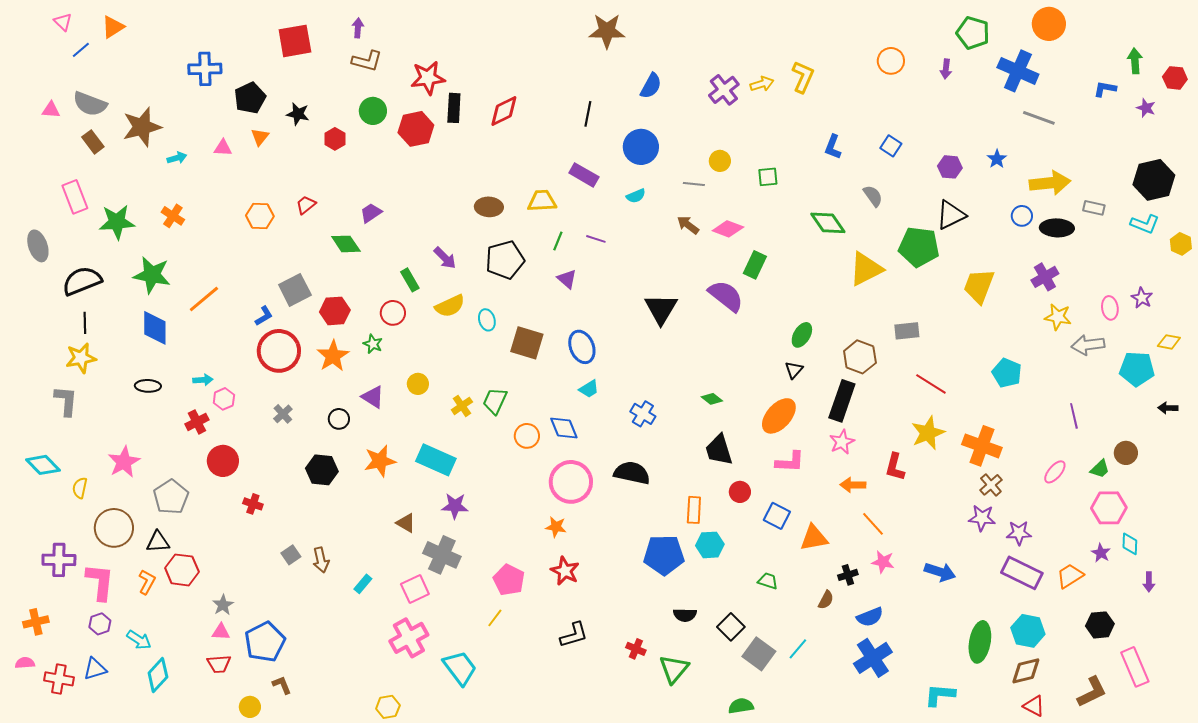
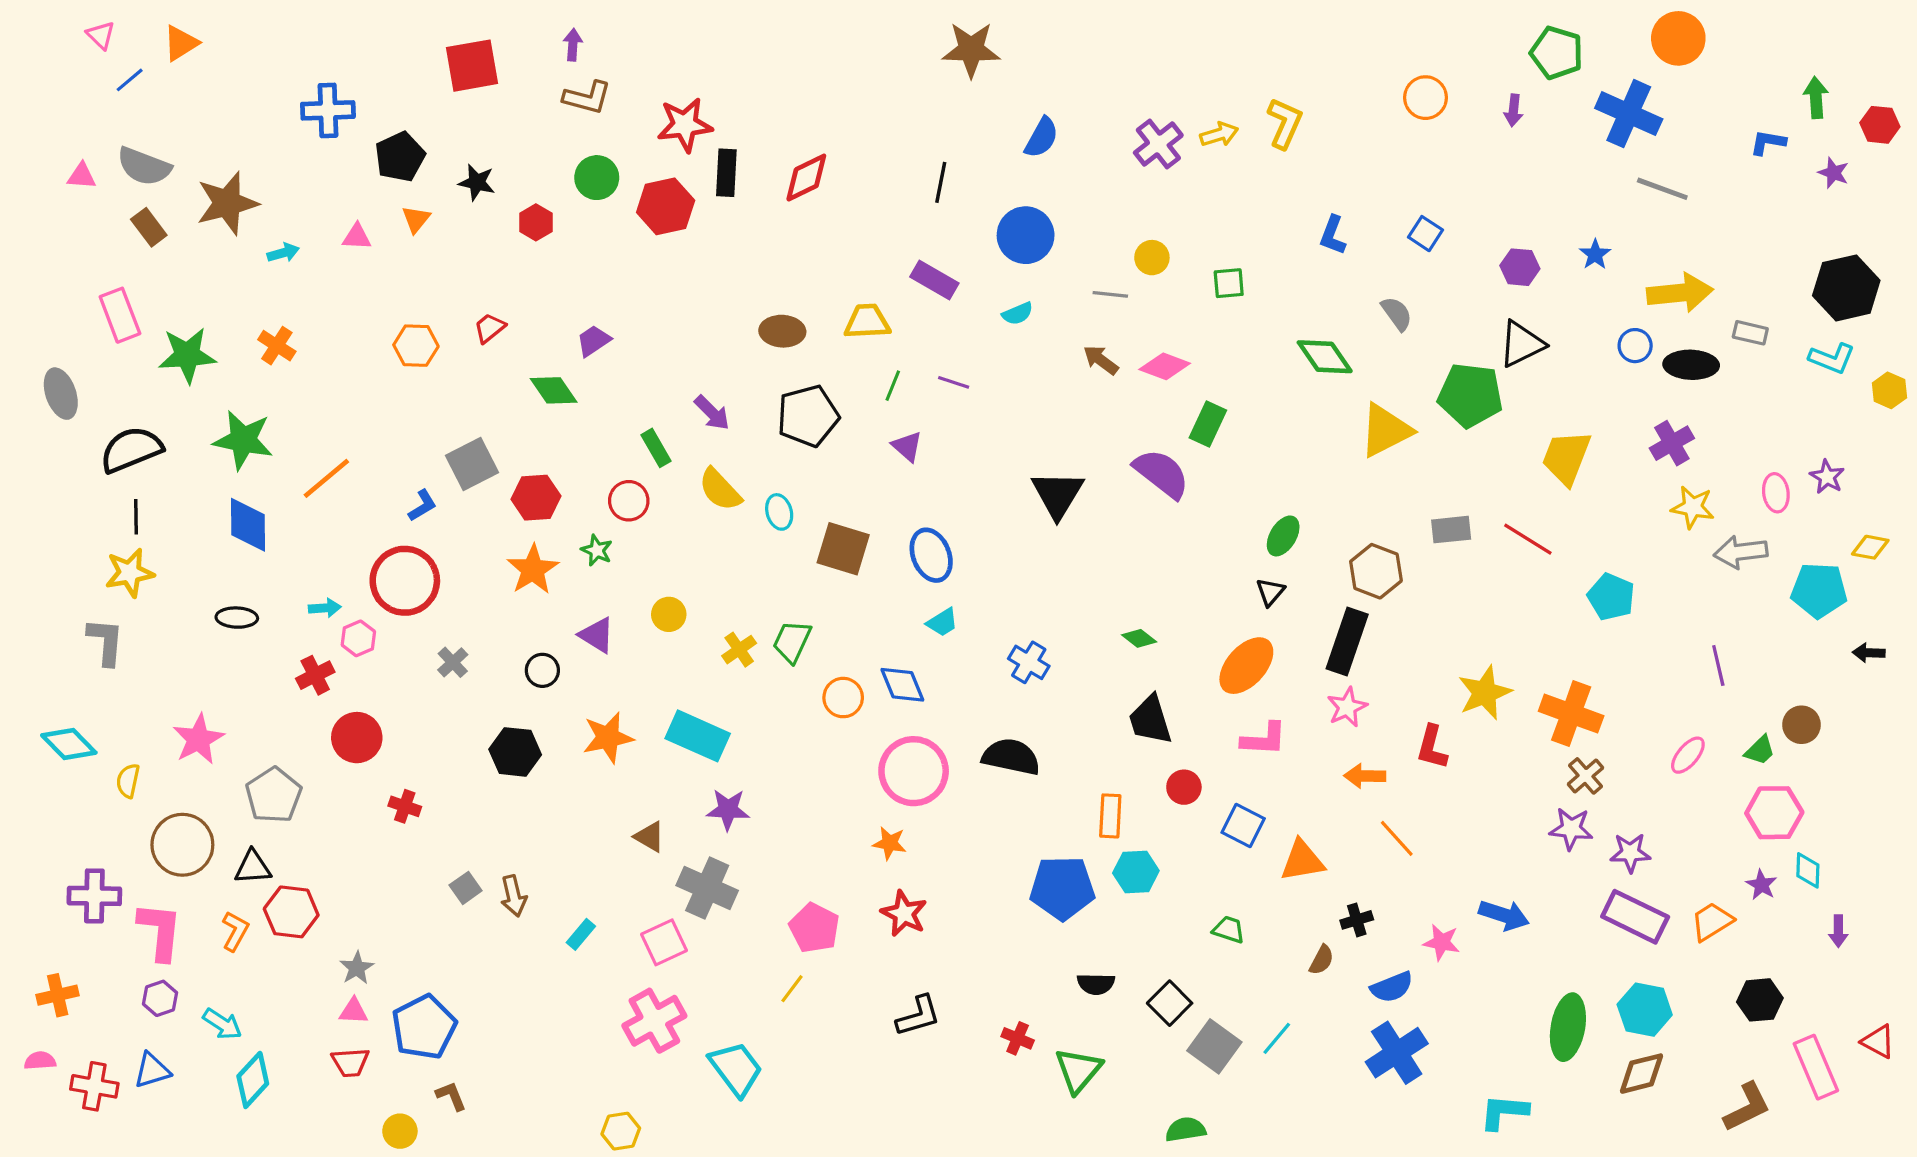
yellow semicircle: (450, 306) -> (720, 490), turned 72
red circle: (279, 351) -> (405, 581), moved
red line: (931, 384) -> (1528, 539), moved
pink star: (883, 562) -> (1442, 942), moved
red triangle: (1034, 706) -> (1878, 1042), moved

